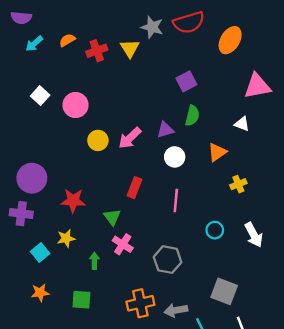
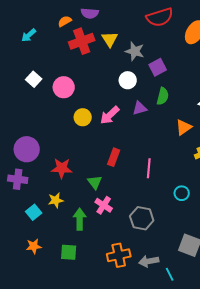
purple semicircle: (21, 18) -> (90, 13), moved
gray star: (152, 27) -> (135, 51), moved
orange semicircle: (67, 40) -> (65, 21), moved
red cross: (97, 51) -> (82, 41), size x1.4
white circle: (175, 157) -> (128, 80), moved
green arrow: (94, 261) -> (80, 219), size x1.5

